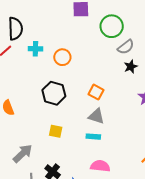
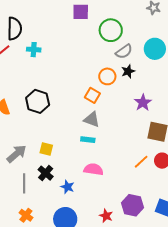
orange circle: (62, 57) -> (107, 76), moved
black hexagon: (54, 93) -> (38, 101), moved
yellow square: (56, 131) -> (46, 149), moved

